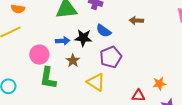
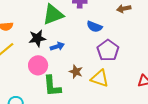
black star: (83, 38) -> (37, 38), moved
brown star: (73, 61) -> (76, 72), moved

